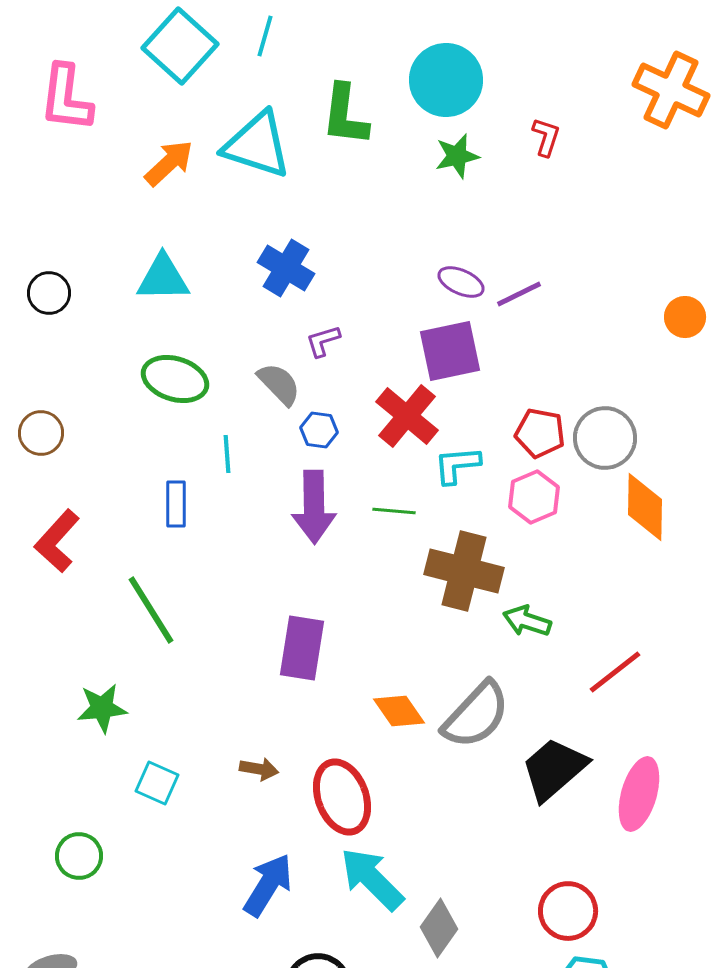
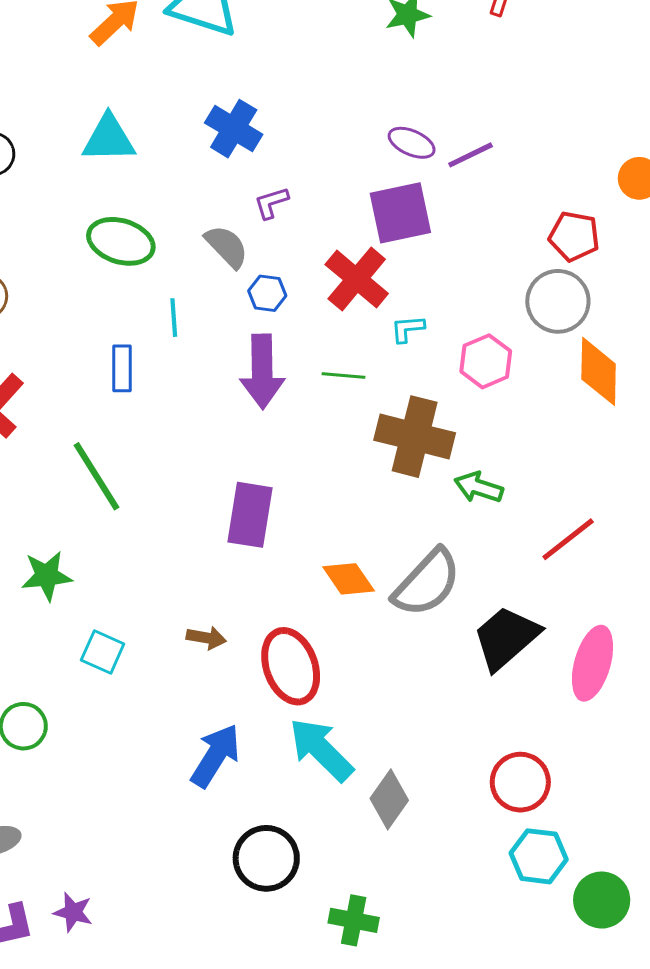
red pentagon: (540, 433) -> (574, 236), moved
cyan L-shape: (457, 465) -> (408, 329), size x0.7

